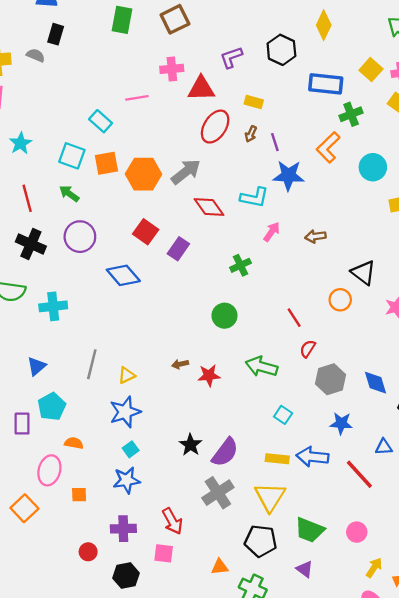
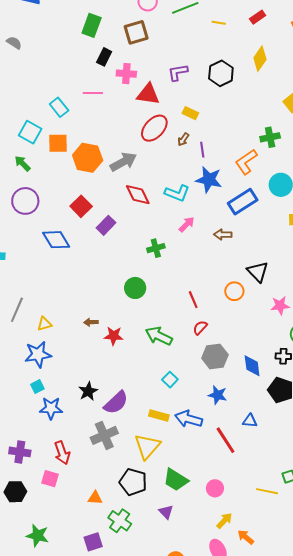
black rectangle: (56, 34) -> (104, 57), moved
blue rectangle: (326, 84) -> (243, 202), moved, turned -48
blue star: (127, 480) -> (51, 408), moved

